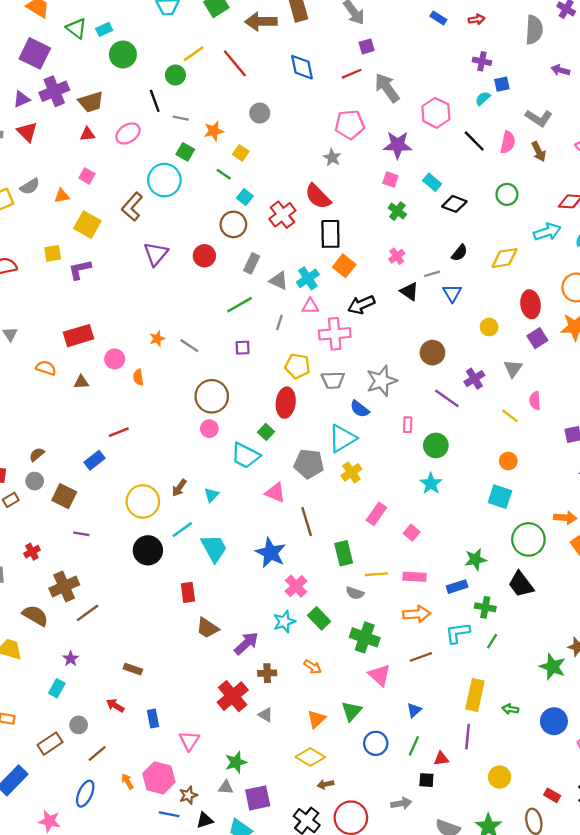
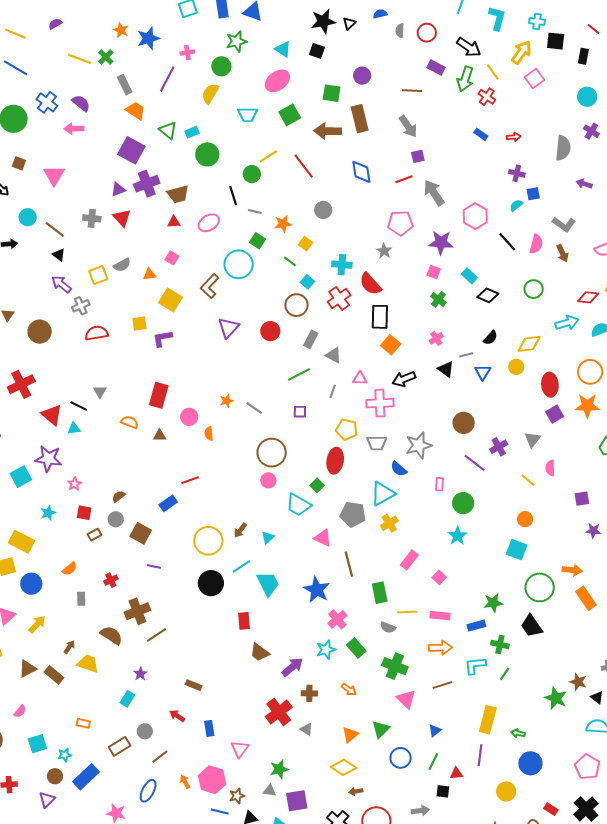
cyan cross: (308, 278) -> (342, 265), moved, turned 36
yellow circle: (489, 327) -> (516, 367), moved
red rectangle: (78, 336) -> (159, 395), turned -60
blue circle: (554, 721) -> (530, 763), moved

